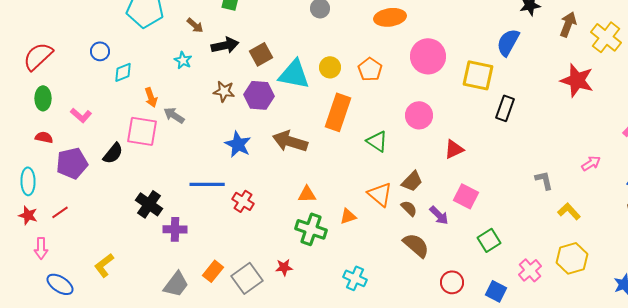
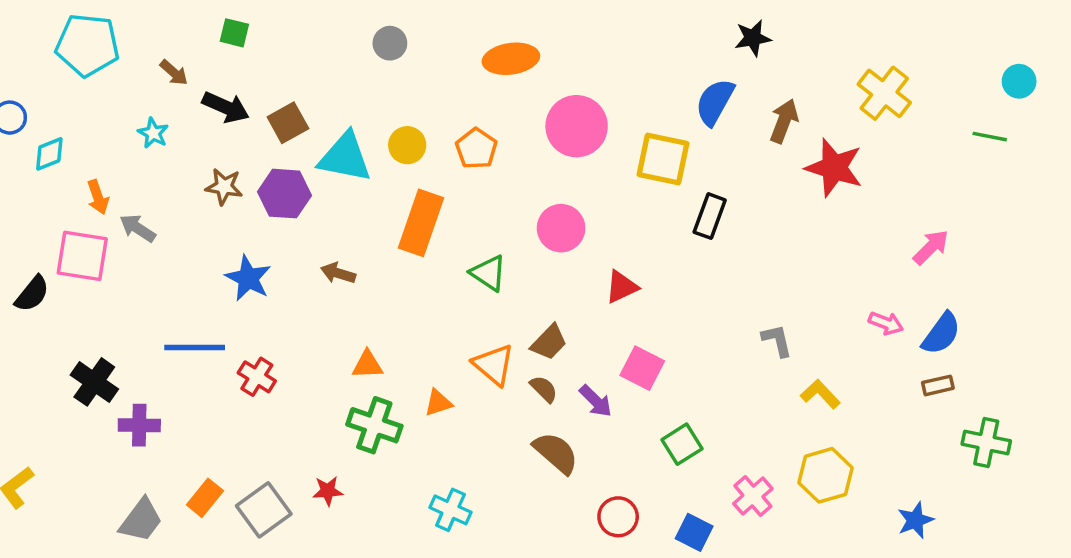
brown arrow: (568, 24) -> (784, 121), moved
black arrow: (225, 45) -> (226, 107), turned 36
brown arrow: (290, 141) -> (338, 273), size x0.6
pink arrow: (591, 163) -> (886, 323), moved, turned 54

